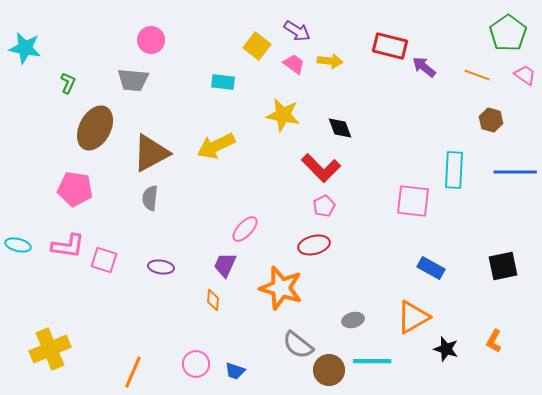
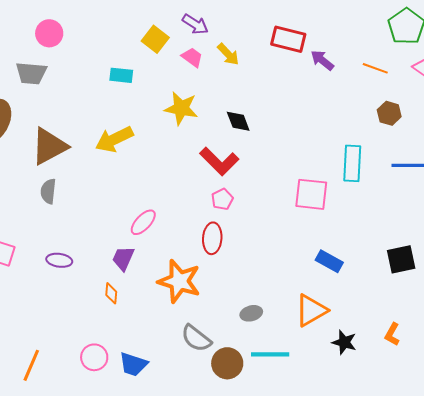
yellow arrow: (330, 61) -> (228, 54), turned 40
red ellipse: (314, 245) -> (212, 238), turned -72
blue trapezoid: (235, 371) -> (133, 364), size x1.4

